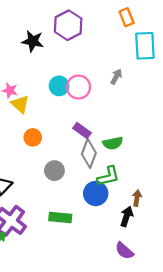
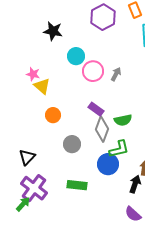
purple hexagon: (68, 25) -> (103, 17), moved
gray arrow: (116, 77) -> (116, 74), moved
cyan circle: (59, 86) -> (76, 56), moved

